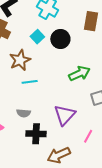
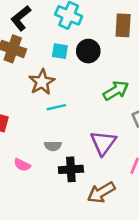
cyan square: (37, 37) -> (60, 51), turned -32

